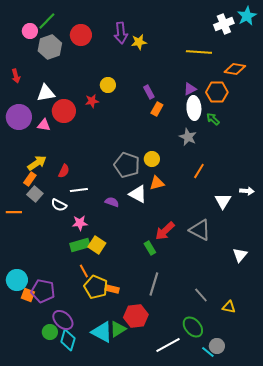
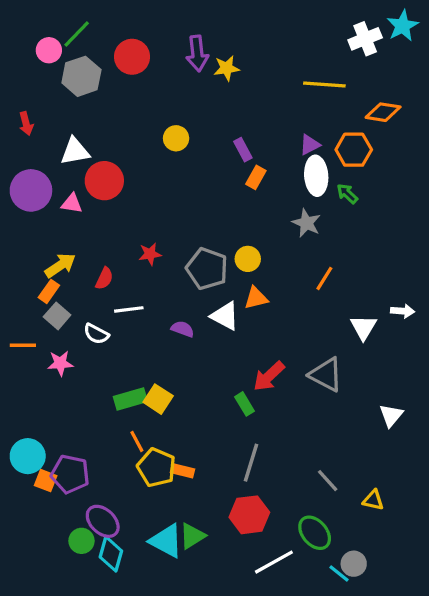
red star: (92, 101) -> (150, 254), moved
pink star: (80, 223) -> (60, 363), moved
red hexagon: (136, 316) -> (249, 515), moved

